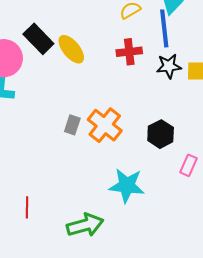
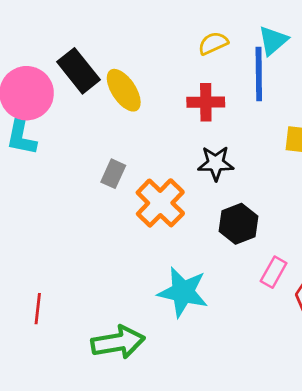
black star: (169, 66) -> (216, 163), moved
gray rectangle: (72, 125) -> (113, 174), moved

